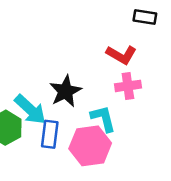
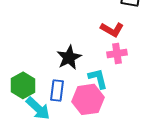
cyan arrow: (30, 109) -> (38, 108), moved

